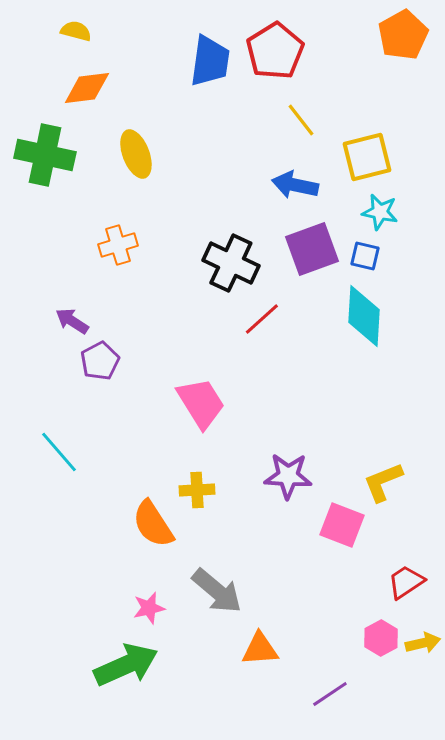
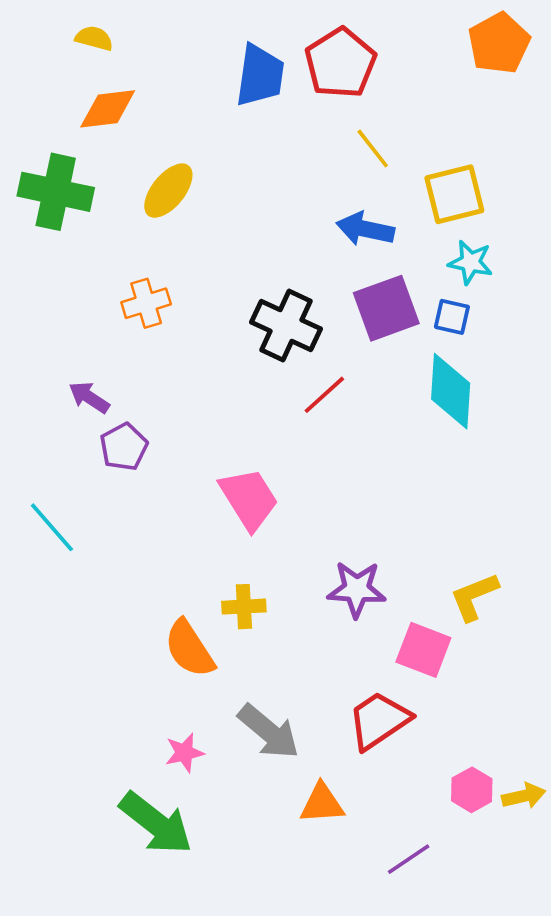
yellow ellipse: (136, 154) -> (168, 191), turned 60
cyan line: (59, 452) -> (52, 527), moved
red trapezoid: (406, 582) -> (379, 720), moved, size x1.4
green arrow: (126, 665) -> (156, 823), turned 62

